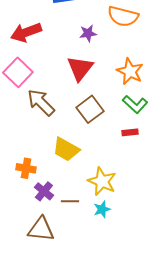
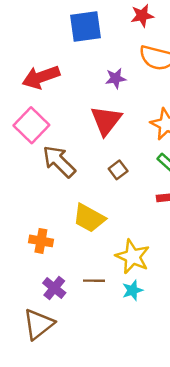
brown square: (90, 109) -> (118, 170), size x0.6
purple cross: (44, 191) -> (54, 288), moved
brown triangle: (41, 229) -> (39, 324), moved, turned -44

